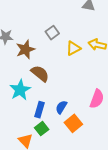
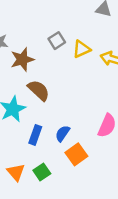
yellow triangle: (73, 48) -> (82, 49), moved
green square: (42, 129) -> (42, 172), moved

